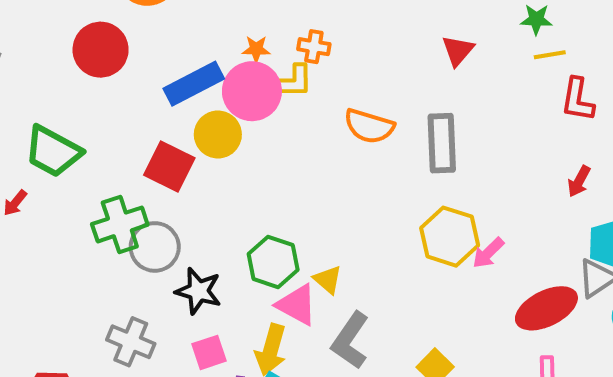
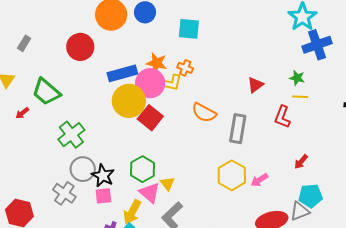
orange star: (256, 49) -> (157, 63), size x1.5
red L-shape: (578, 99) -> (282, 117), moved
yellow circle: (218, 135) -> (129, 101), size x1.4
red square: (169, 166) -> (150, 118), moved
green cross: (120, 224) -> (71, 135), turned -32
gray circle: (155, 247) -> (83, 169), moved
pink arrow: (488, 253) -> (259, 180), moved
pink square: (209, 352) -> (103, 196), moved

